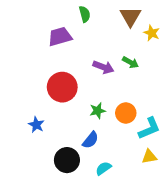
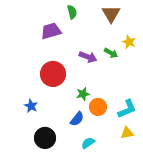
yellow star: (152, 33) -> (129, 42), moved
orange circle: (126, 113) -> (98, 107), moved
black circle: (67, 160) -> (45, 138), moved

